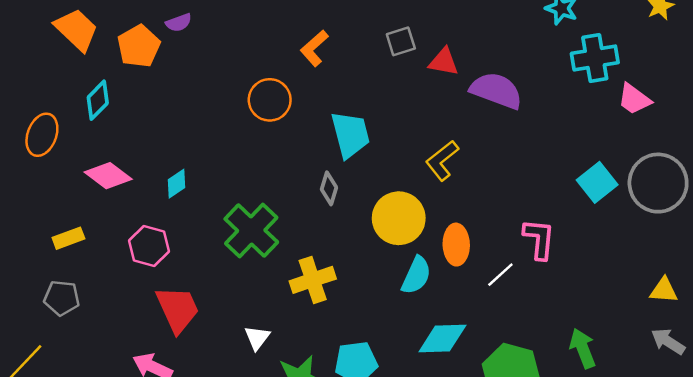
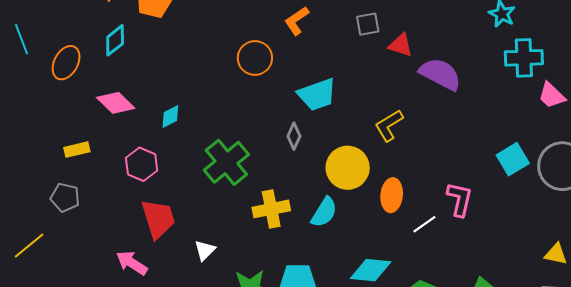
cyan trapezoid: (350, 135) -> (317, 95), turned 78
cyan semicircle: (416, 275) -> (324, 212), moved
white triangle: (257, 338) -> (205, 250), moved

